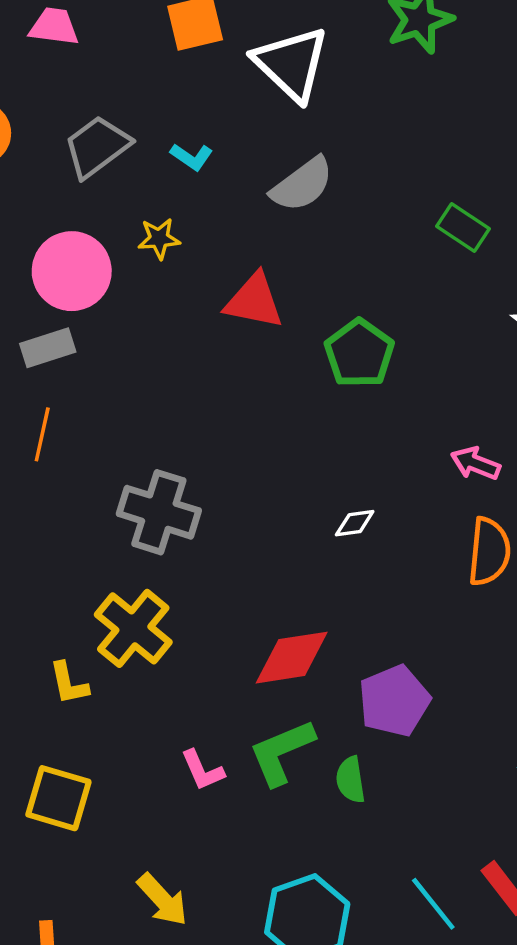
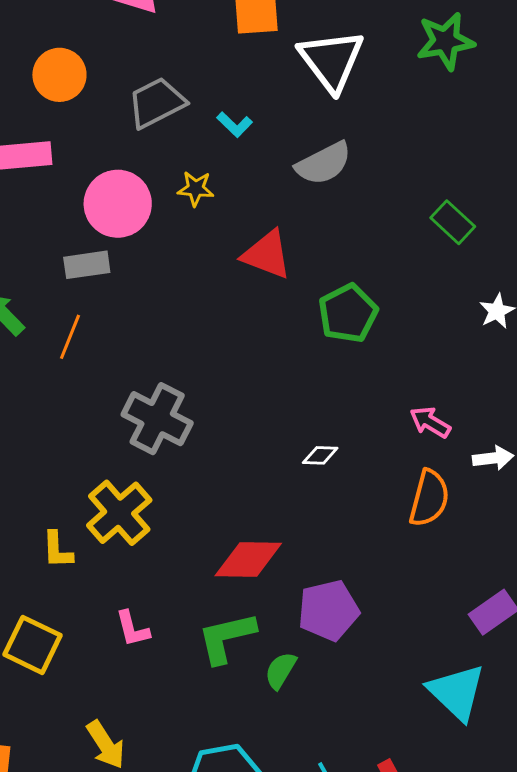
pink L-shape: (203, 770) -> (132, 629), moved
green semicircle: (350, 780) -> (281, 670), turned 30

